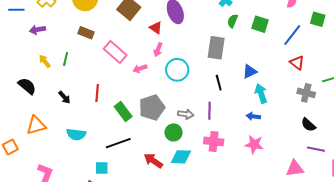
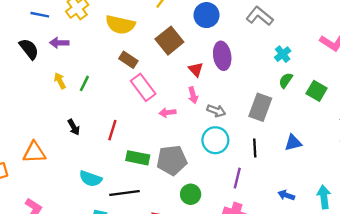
brown rectangle: (86, 33) -> (128, 60), moved
pink arrow: (158, 50) -> (193, 95), turned -48
cyan circle: (177, 70) -> (215, 140), moved
black semicircle: (27, 86) -> (29, 49), moved
cyan arrow: (261, 93) -> (324, 197), moved
green rectangle: (123, 111) -> (138, 158), turned -54
gray arrow: (186, 114) -> (216, 111), moved
cyan semicircle: (76, 134) -> (91, 179), moved

